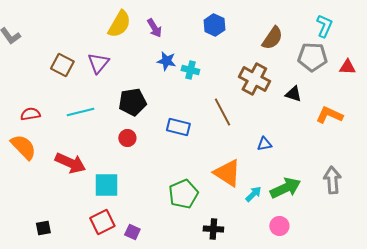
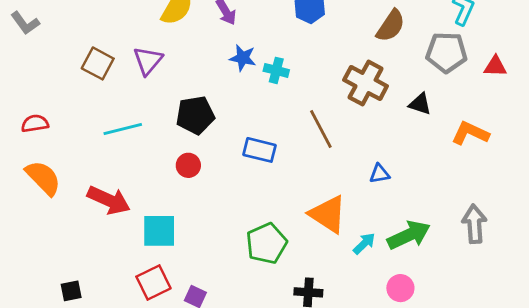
red semicircle: (30, 114) -> (35, 123), moved

